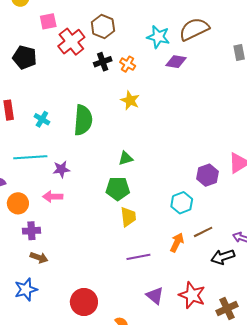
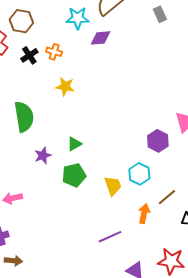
purple star: (61, 169) -> (43, 155), moved
yellow trapezoid: (128, 217) -> (113, 186), moved

